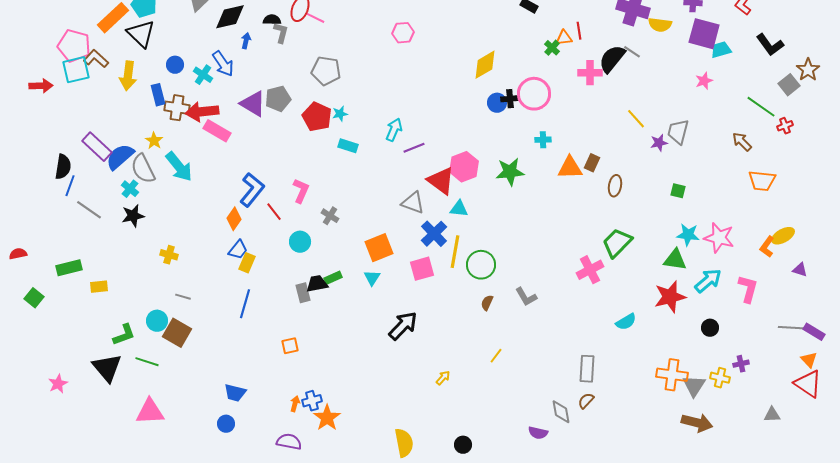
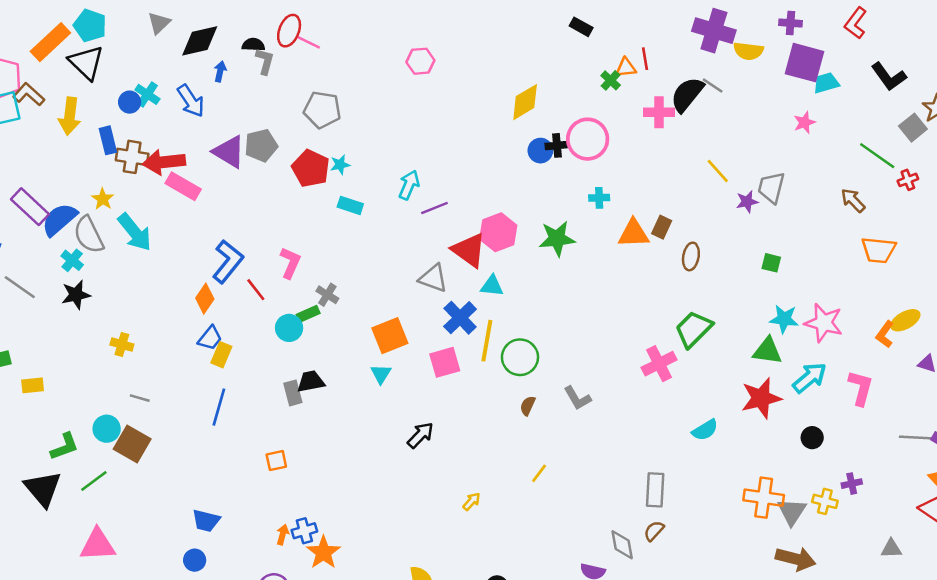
cyan cross: (203, 75) -> (147, 94), moved
green rectangle: (333, 278) -> (308, 314), moved
black arrow: (403, 326) -> (420, 435), size x0.7
green line: (147, 362) -> (94, 481), turned -55

